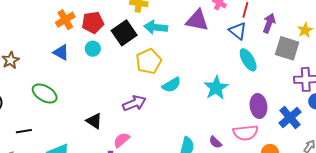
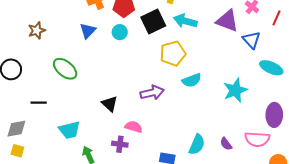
blue triangle: (238, 31) -> (251, 40), moved
blue triangle: (61, 52) -> (88, 31), turned 36
cyan ellipse: (248, 60) -> (271, 68), turned -45
pink semicircle: (121, 140) -> (134, 127), turned 48

